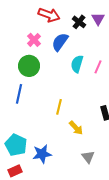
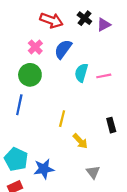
purple triangle: (98, 19) -> (104, 25), turned 32
black cross: (79, 22) -> (84, 18), moved
pink line: (98, 67) -> (104, 76), turned 56

